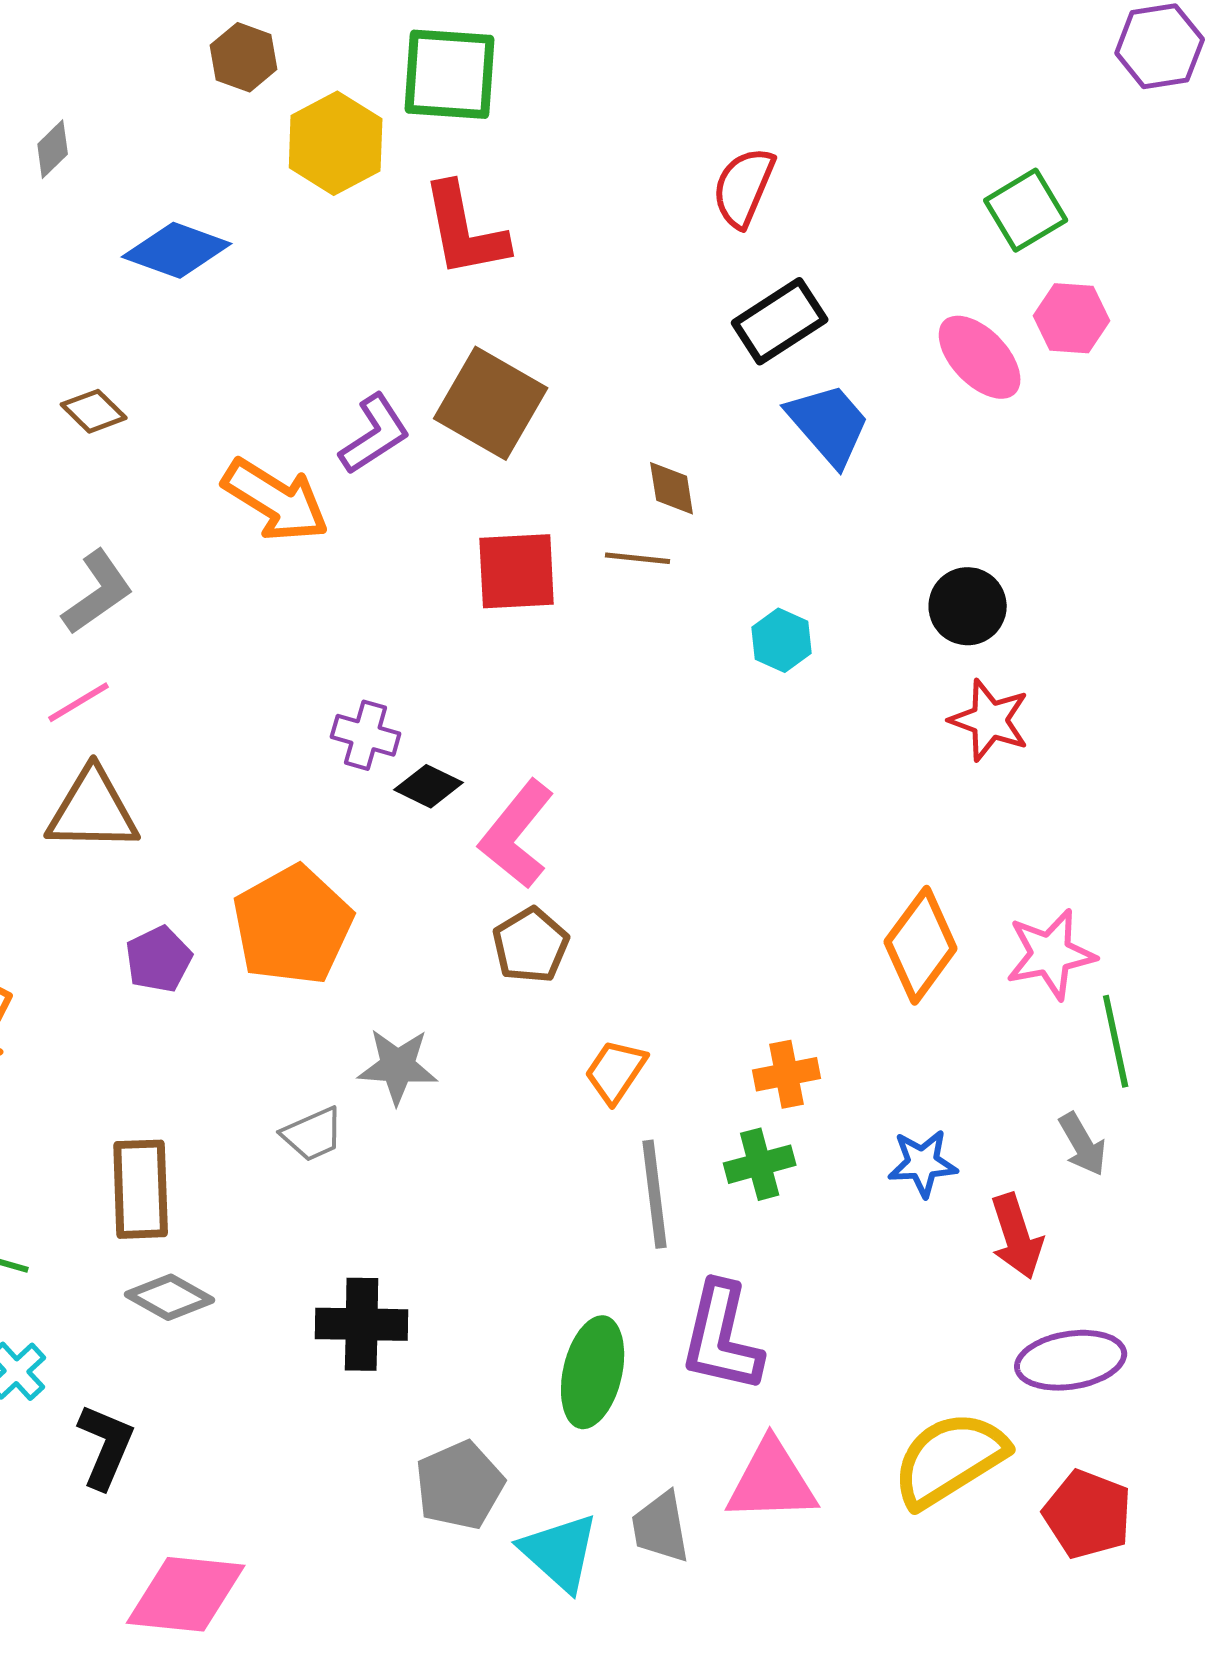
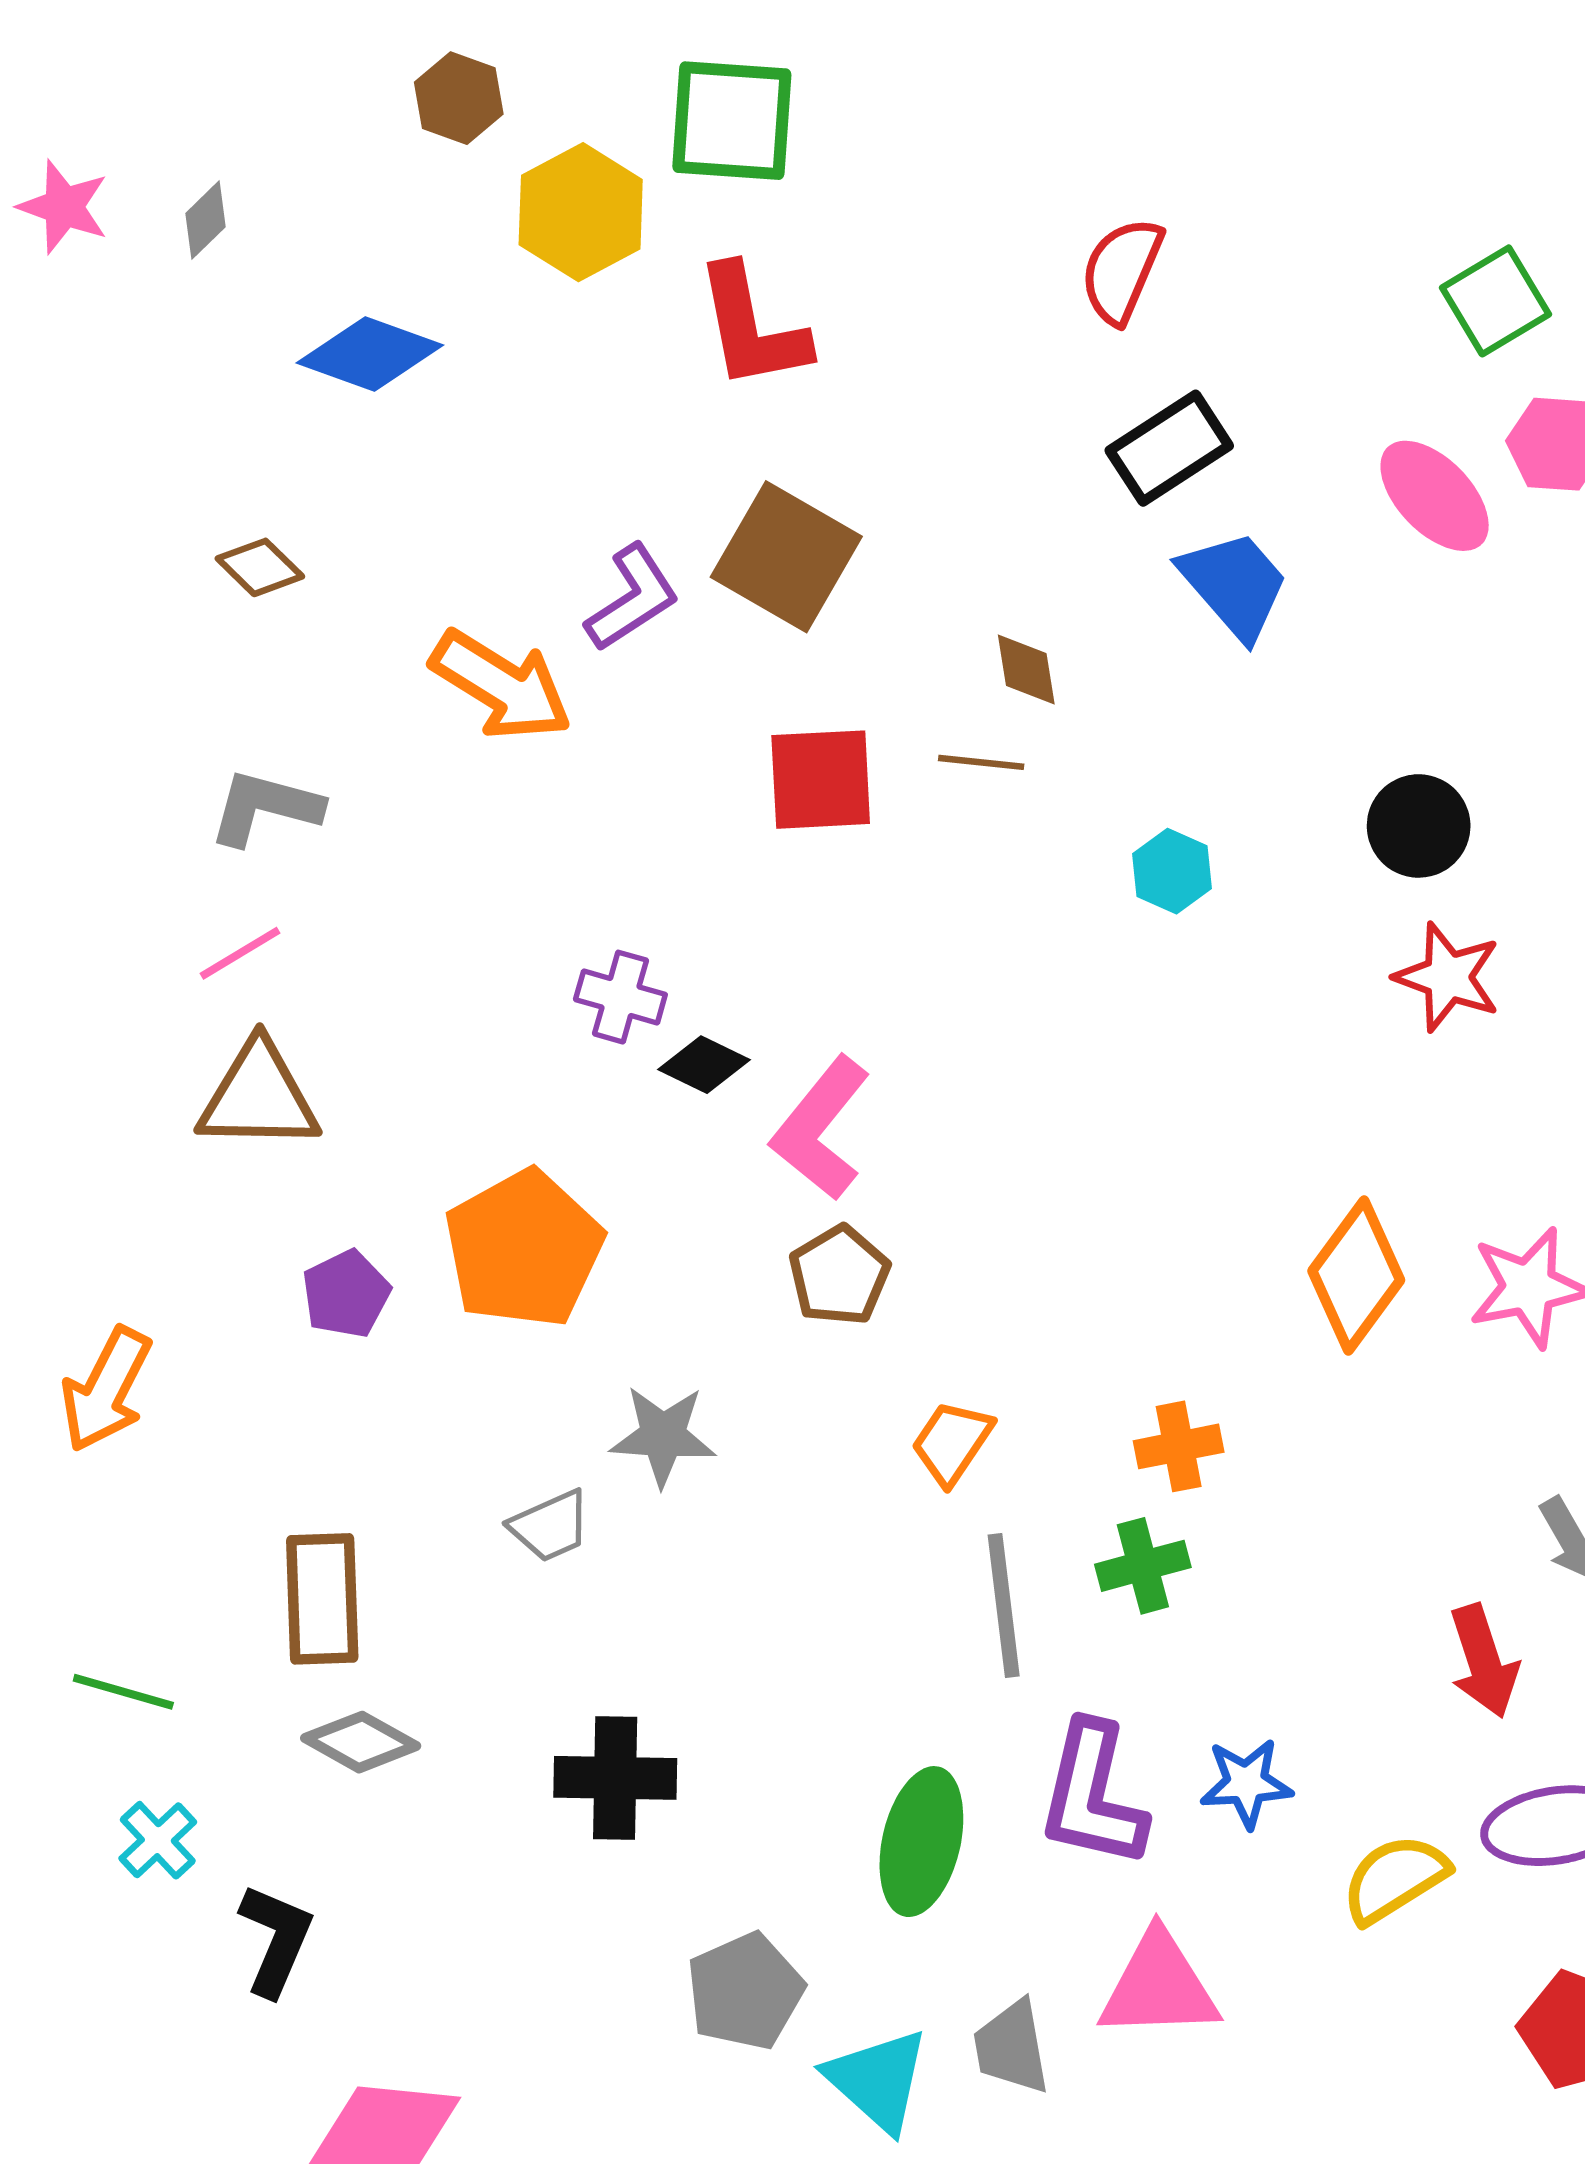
gray L-shape: (98, 592) -> (265, 807), turned -130
blue star: (923, 1163) -> (1246, 1783), moved
yellow semicircle: (950, 1459) -> (1395, 1879), moved, size x0.7

